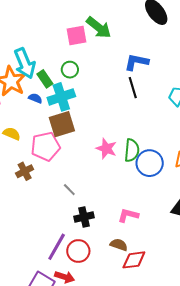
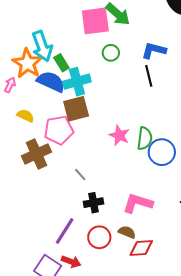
pink square: (77, 35) -> (95, 21), size x1.4
green circle: (70, 70) -> (111, 53), moved
blue semicircle: (35, 98) -> (51, 82), size x2.0
brown cross: (25, 171) -> (37, 154), size x1.6
pink L-shape: (128, 215) -> (138, 203), size x1.4
red circle: (78, 251) -> (99, 237), moved

